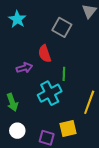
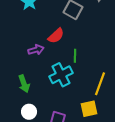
red semicircle: (45, 54) -> (56, 36), turned -114
yellow square: (68, 129) -> (89, 109), moved

